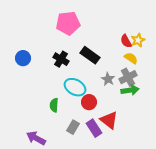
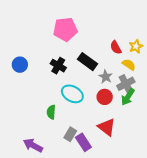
red semicircle: (126, 41) -> (116, 47), moved
gray star: (108, 79) -> (106, 77), moved
green arrow: (130, 90) -> (128, 97), turned 132
red circle: (89, 102) -> (105, 97), moved
purple rectangle: (94, 128) -> (83, 142), moved

